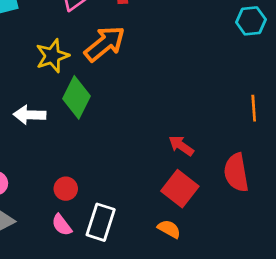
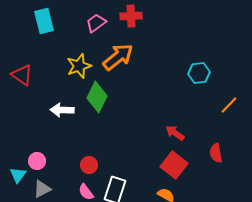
cyan hexagon: (251, 21) -> (199, 73), moved
orange line: (254, 108) -> (229, 105), turned 48
red semicircle: (236, 173) -> (216, 153), size x0.7

